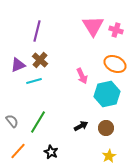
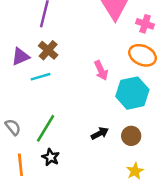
pink cross: (116, 30) -> (145, 24), moved
orange line: (18, 151) -> (20, 165), turned -48
black star: (51, 152) -> (51, 157), moved

